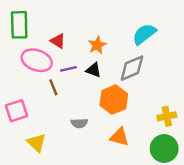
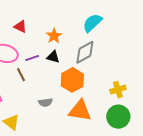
red triangle: (58, 41) -> (20, 27), moved
orange triangle: (119, 137) -> (80, 111), size x1.4

